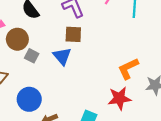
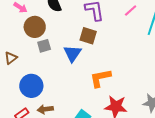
gray square: (32, 56) -> (44, 46), turned 32
orange L-shape: (128, 69) -> (100, 78), moved

